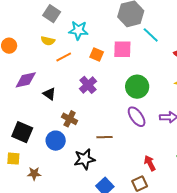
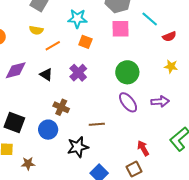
cyan star: (78, 30) -> (77, 19), moved
cyan line: (151, 35) -> (150, 19), moved
pink square: (122, 49) -> (120, 29), moved
black triangle: (49, 94) -> (46, 75), moved

